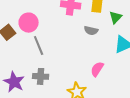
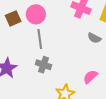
gray cross: (41, 76) -> (44, 65), moved

